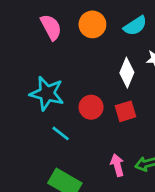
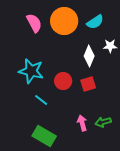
orange circle: (92, 24) -> (64, 21), size x1.4

